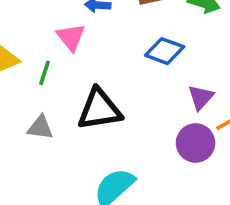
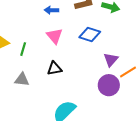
pink triangle: (71, 37) -> (55, 36), moved
black triangle: (99, 110) -> (55, 68), size x0.6

